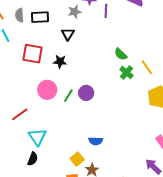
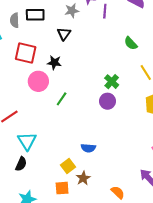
gray semicircle: (19, 15) -> (15, 20), moved
green semicircle: (121, 54) -> (131, 43), moved
green cross: (127, 72) -> (112, 82), moved
pink circle: (47, 90) -> (38, 81), moved
purple circle: (86, 93) -> (107, 101), moved

